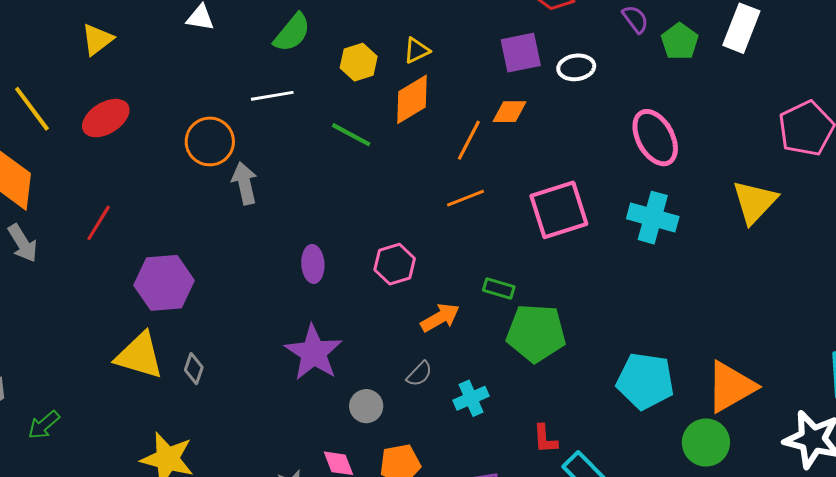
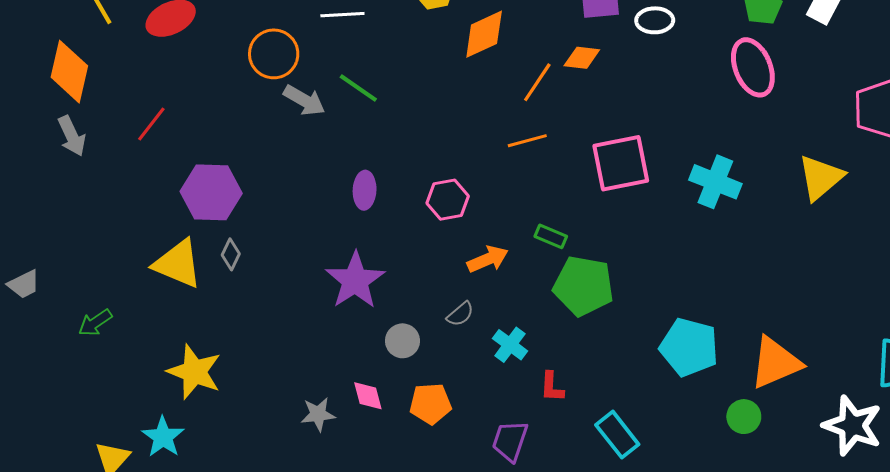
green line: (351, 135) -> (358, 88), moved
pink ellipse: (655, 138) -> (753, 67), moved
gray arrow: (245, 183) -> (304, 100), turned 126
gray diamond: (194, 369) -> (231, 254), moved
cyan cross: (471, 398) -> (510, 345), turned -36
green arrow: (44, 425) -> (95, 323), moved
red L-shape: (545, 439) -> (552, 387), moved
green circle: (706, 443) -> (744, 417), size x0.7

